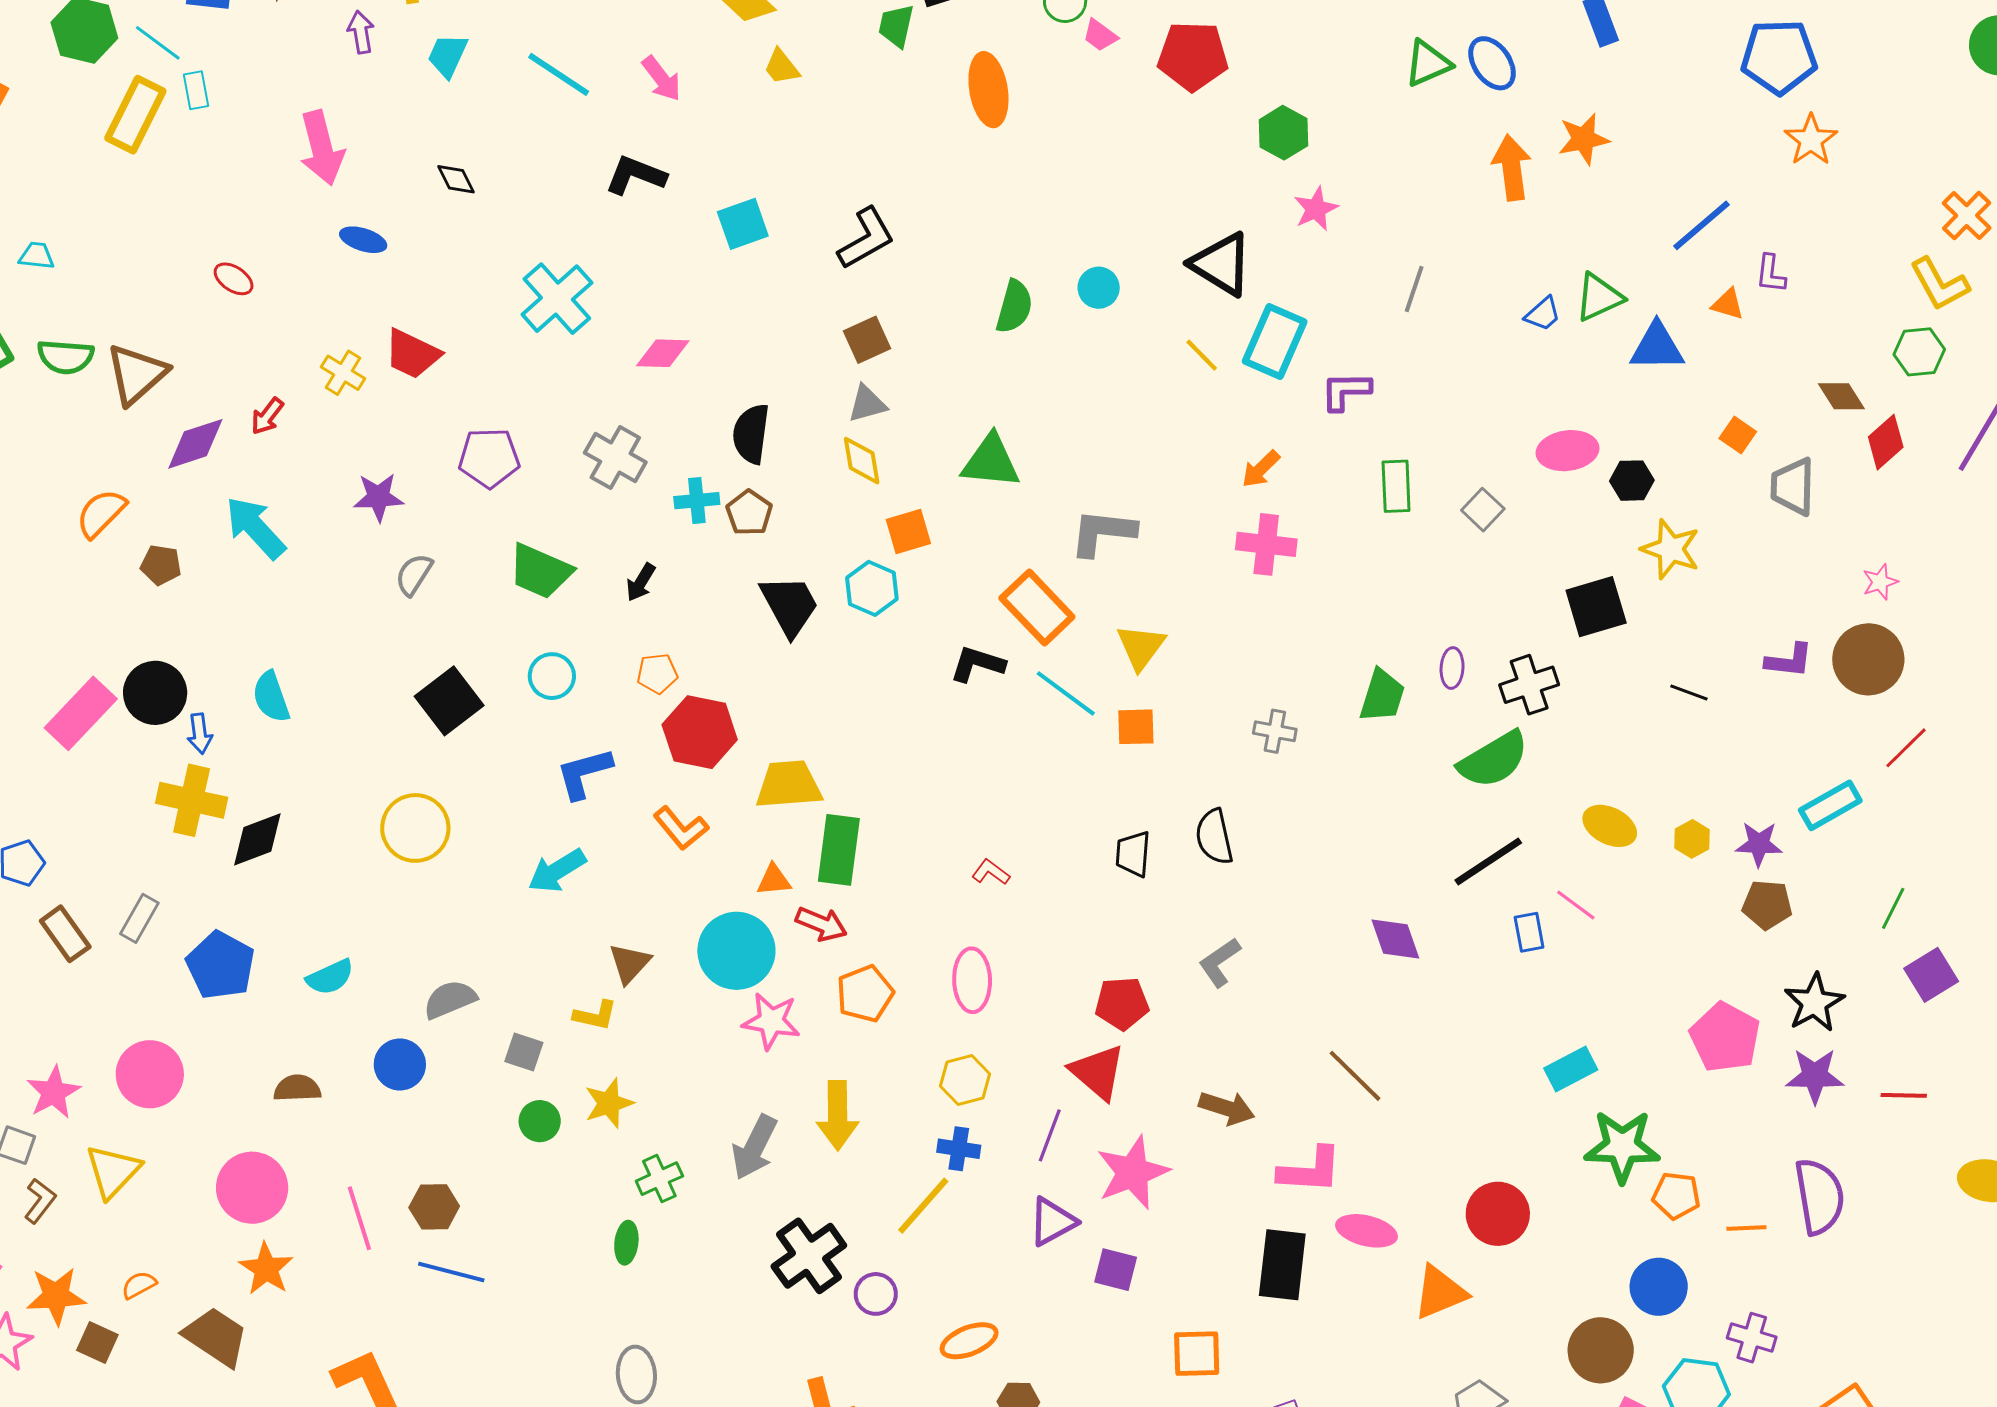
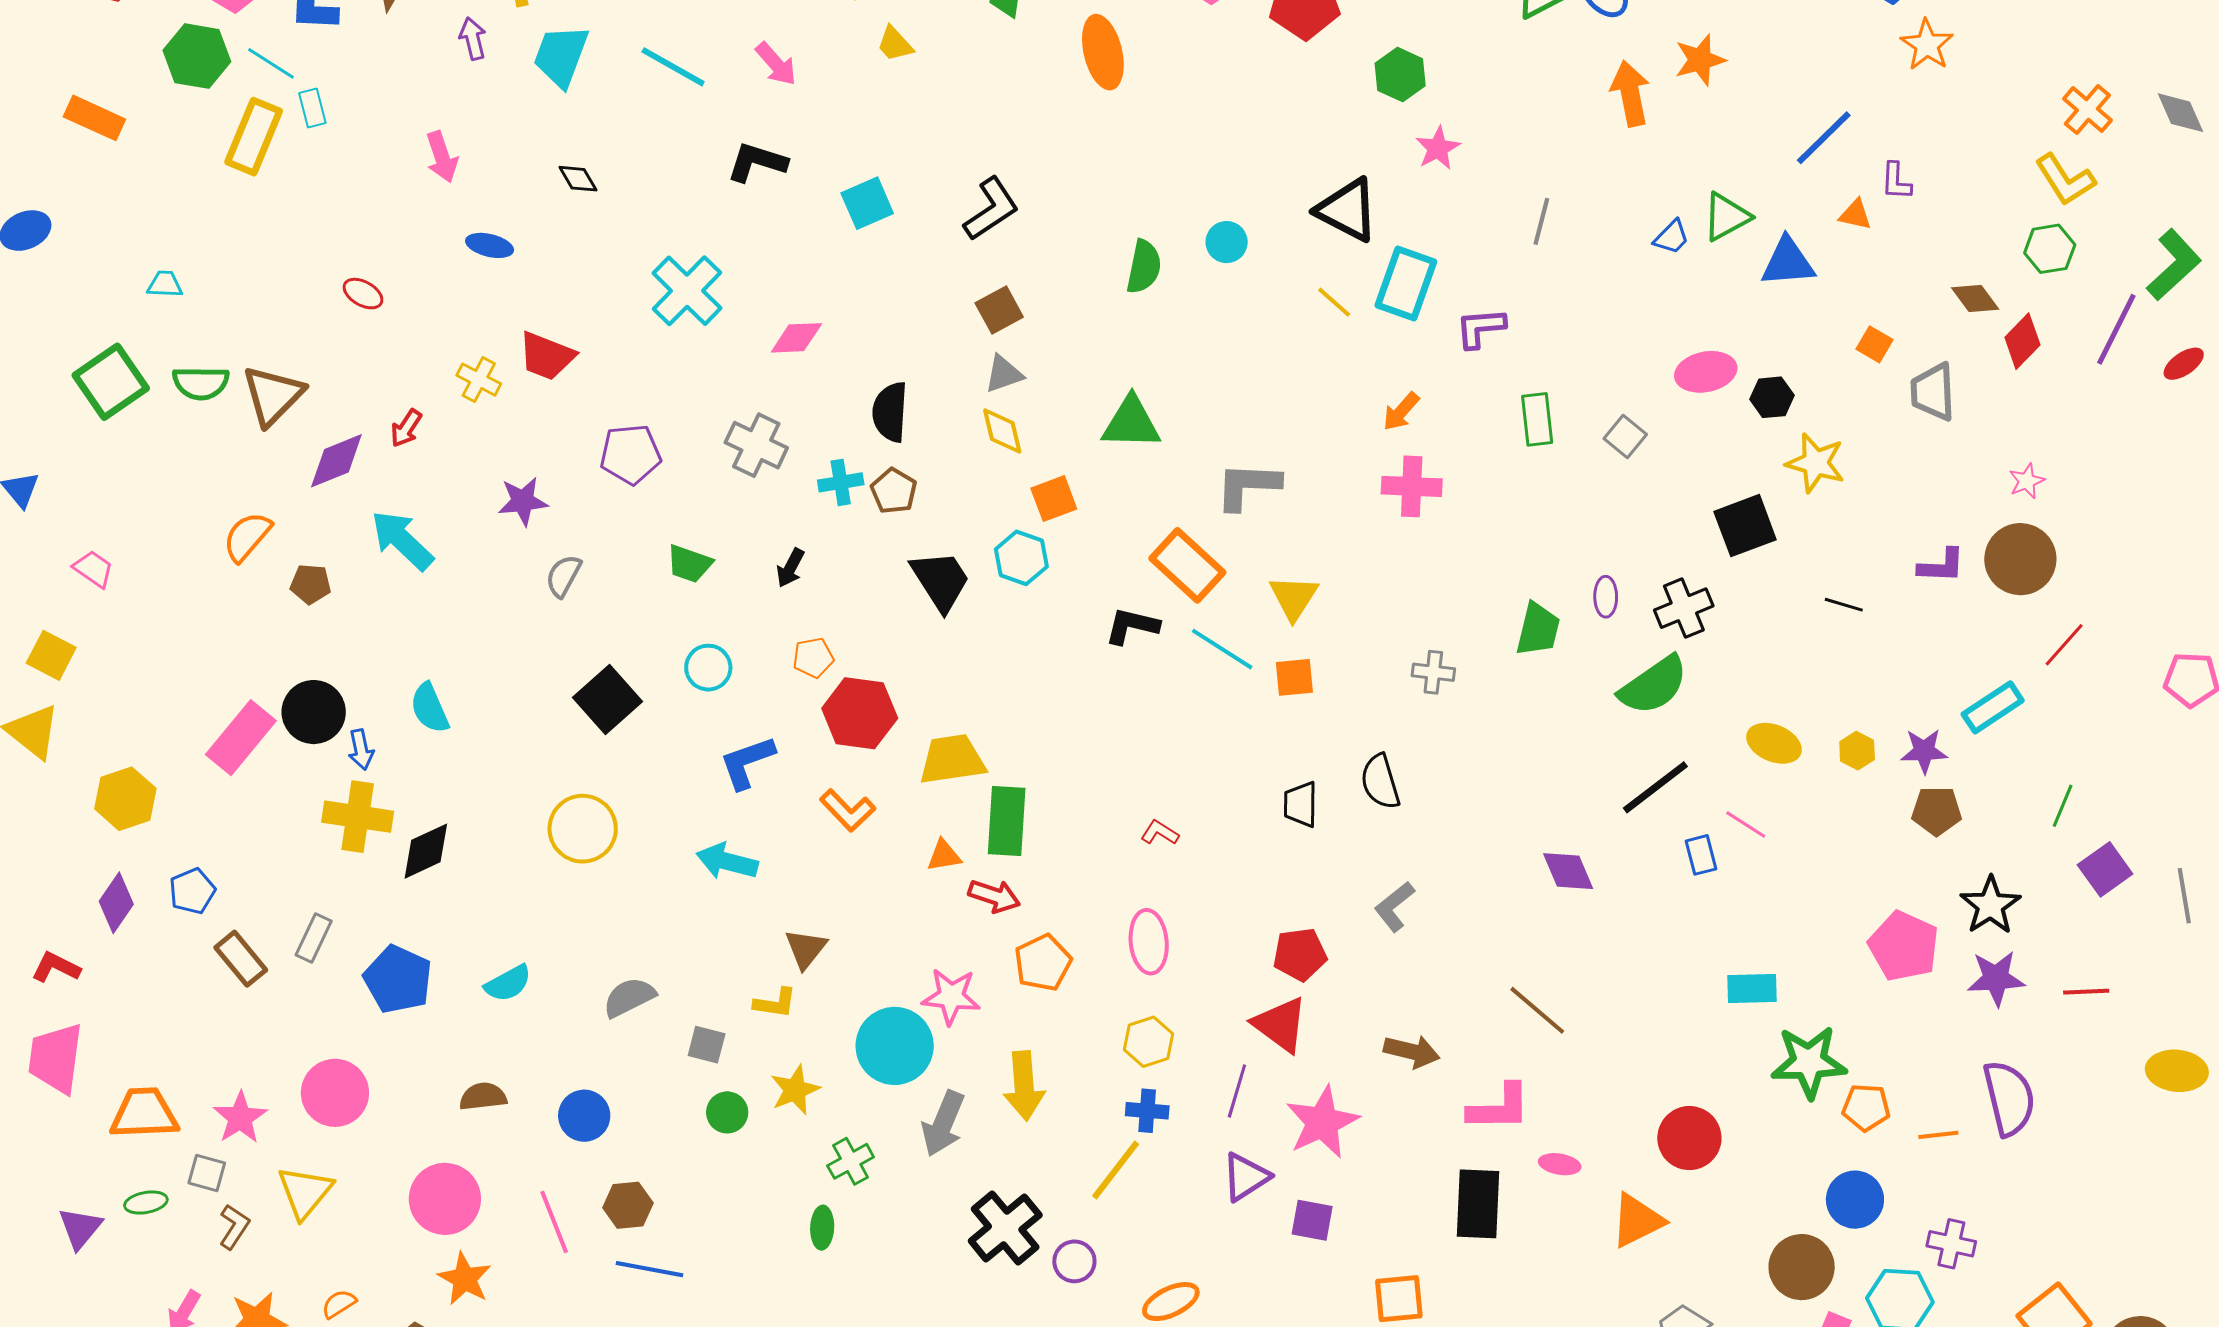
cyan trapezoid: (448, 56) -> (561, 56), size x1.4
pink arrow: (322, 148) -> (442, 157), size x0.7
green trapezoid: (540, 571) -> (689, 564), size x0.7
cyan arrow: (557, 871) -> (727, 861), turned 50
cyan circle: (736, 951) -> (895, 1046), moved
blue circle: (400, 1064) -> (584, 1116), moved
cyan rectangle: (1571, 1069) -> (1752, 988), turned 30
pink ellipse: (1367, 1231) -> (1560, 1164), size x0.7

